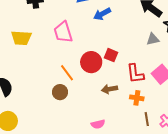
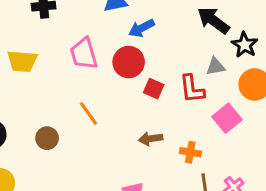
red circle: (91, 62) -> (129, 62), moved
red L-shape: (135, 74) -> (192, 89), moved
brown circle: (60, 92) -> (47, 138), moved

